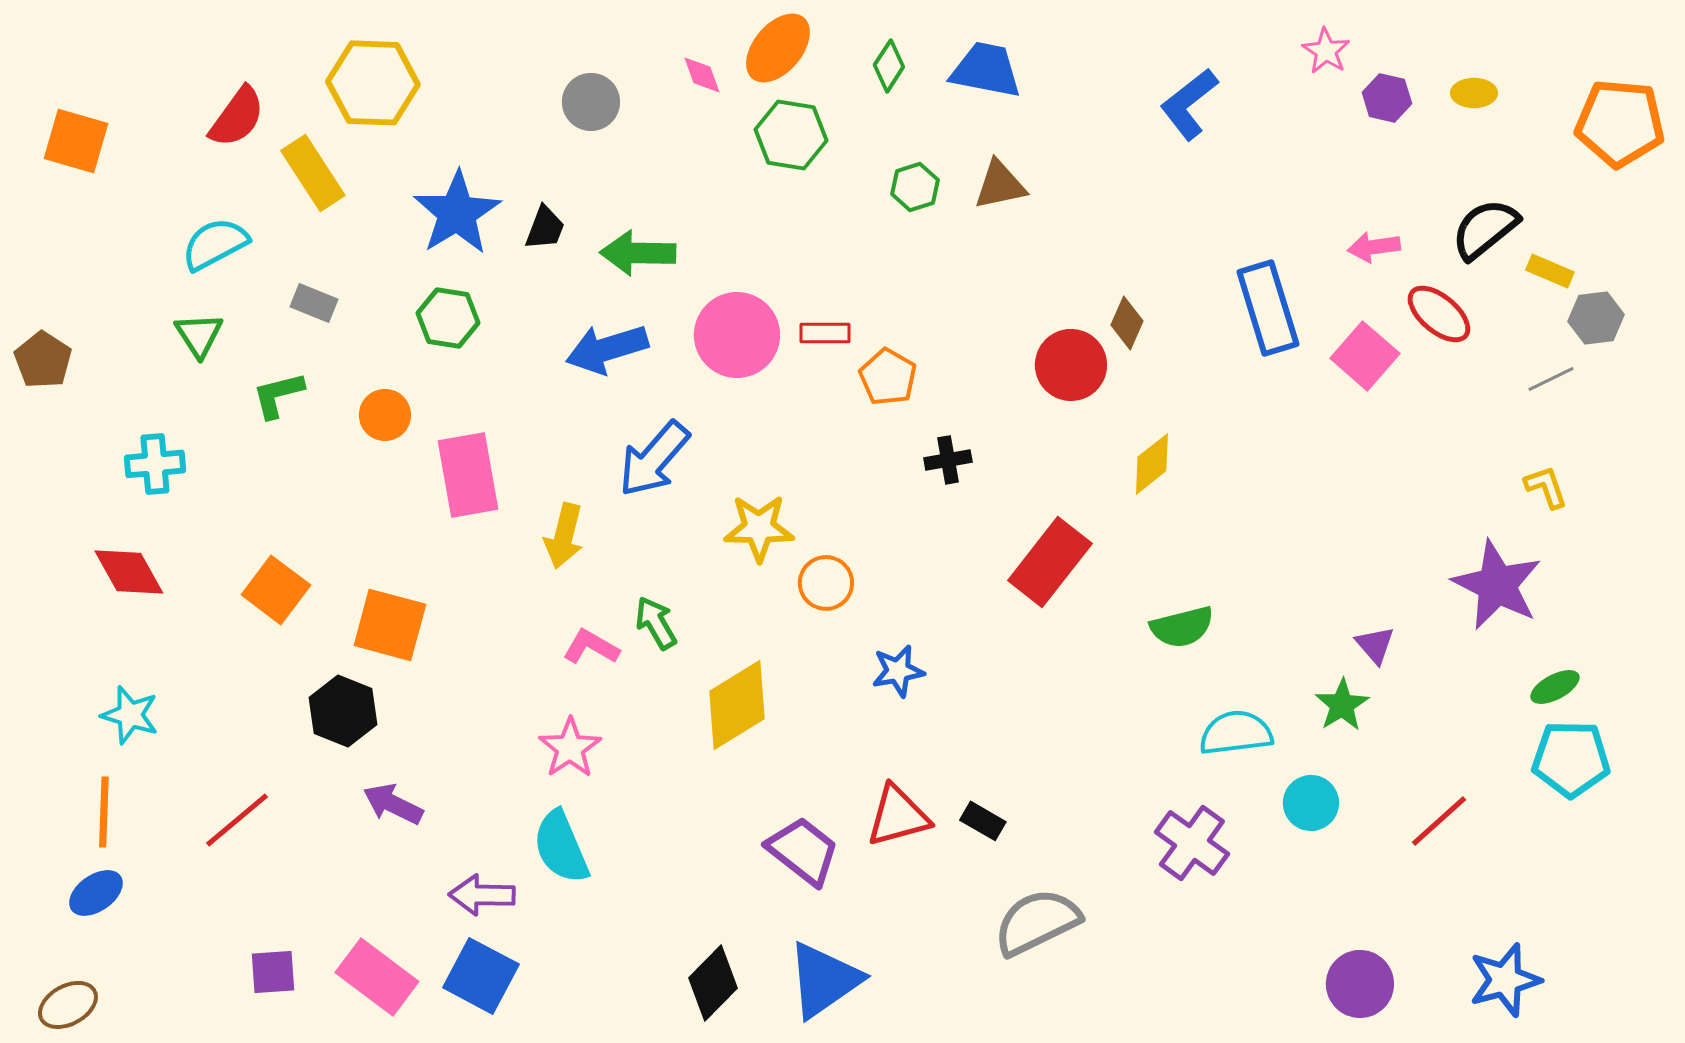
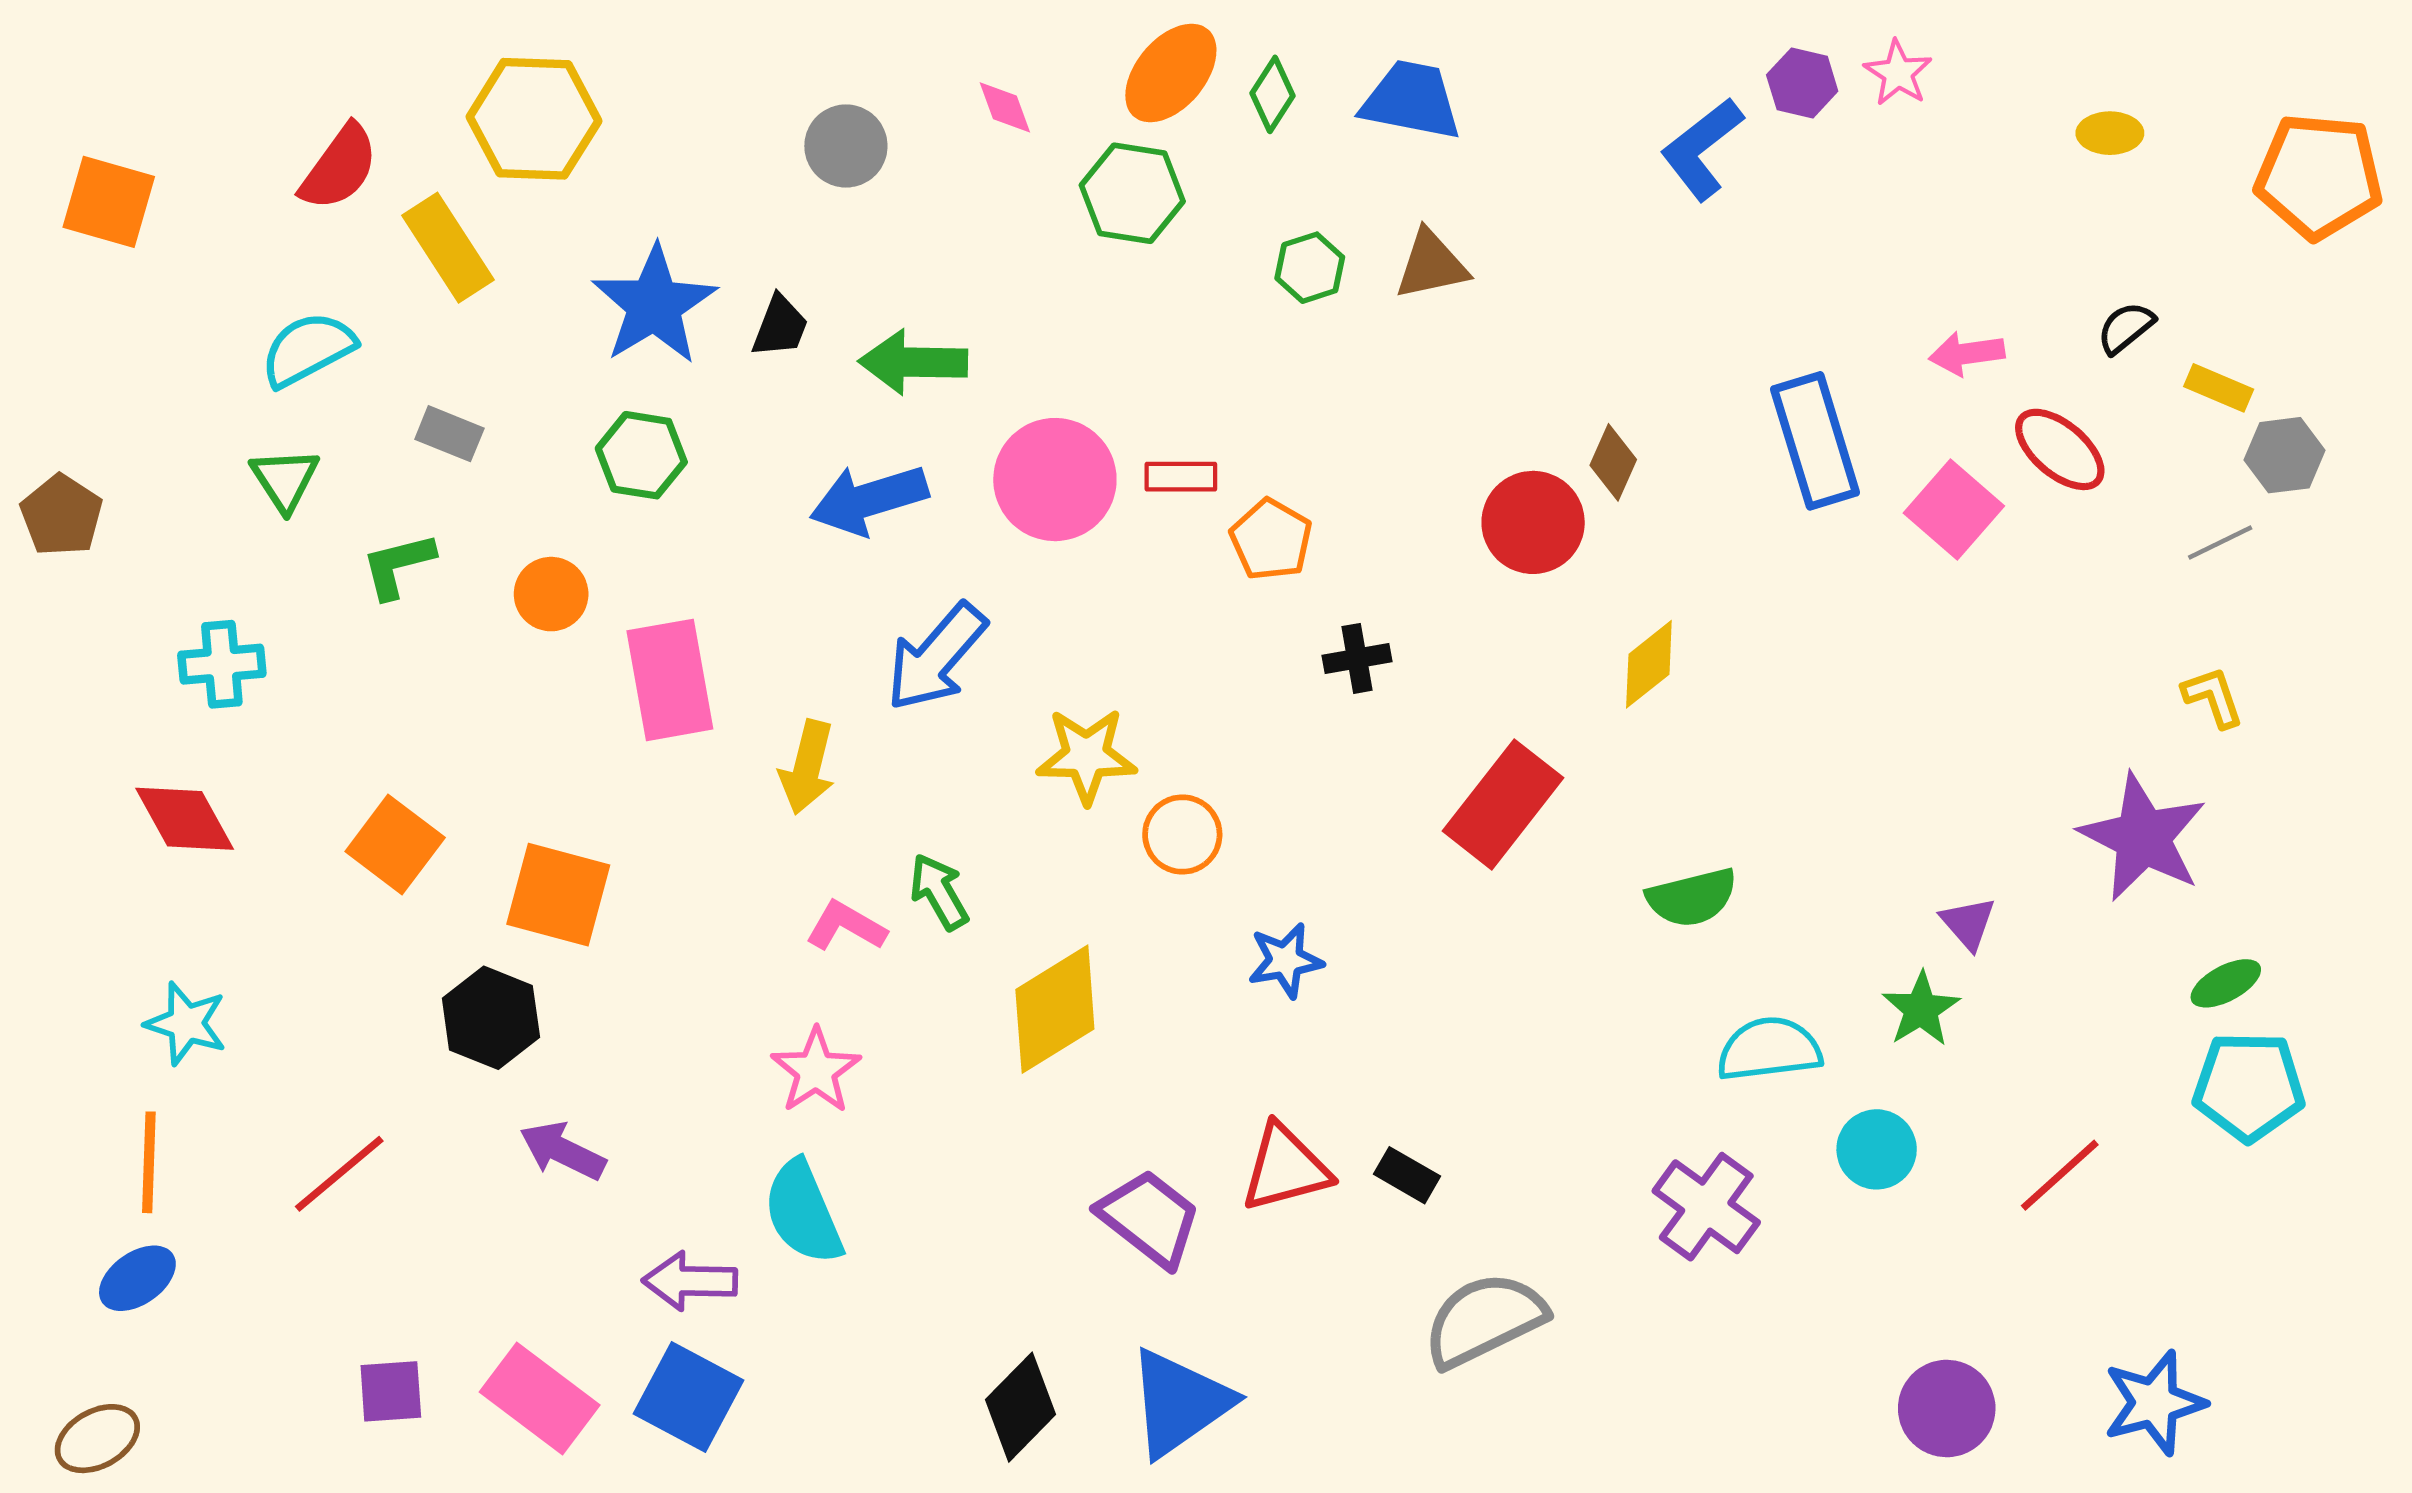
orange ellipse: (778, 48) -> (1171, 73), moved
purple hexagon: (1387, 98) -> (1802, 83), moved
black semicircle: (1485, 229) -> (2126, 328), size x0.6

